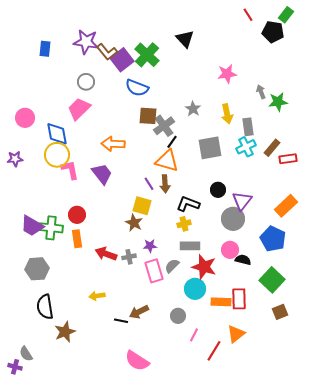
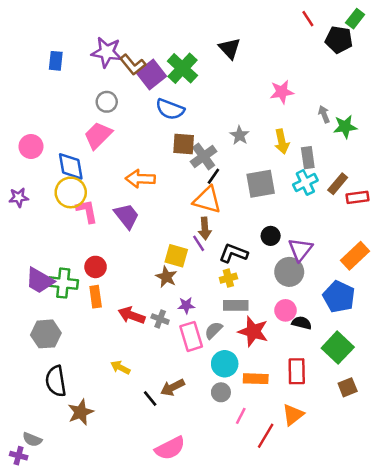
purple line: (149, 184) -> (199, 243), moved
gray cross: (129, 257) -> (160, 319), turned 32
cyan circle: (195, 289) -> (225, 364), moved
yellow arrow: (97, 296) -> (120, 367), turned 35
orange rectangle: (221, 302) -> (256, 379), moved
black line: (121, 321) -> (150, 399), turned 40
gray semicircle: (26, 354) -> (32, 439), turned -35
pink semicircle: (137, 361) -> (170, 448), turned -60

